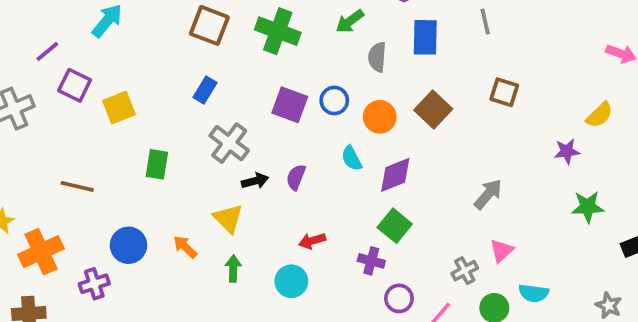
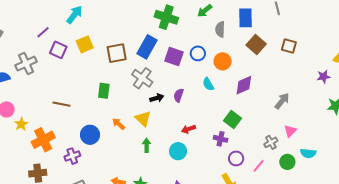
brown square: (209, 25) -> (117, 53), moved, turned -30
blue rectangle: (205, 90) -> (147, 47), moved, size x1.6
yellow square: (119, 107) -> (85, 44), moved
brown square: (433, 109) -> (256, 44), moved
purple diamond: (395, 175) -> (244, 85), moved
orange arrow: (185, 247) -> (119, 124), moved

